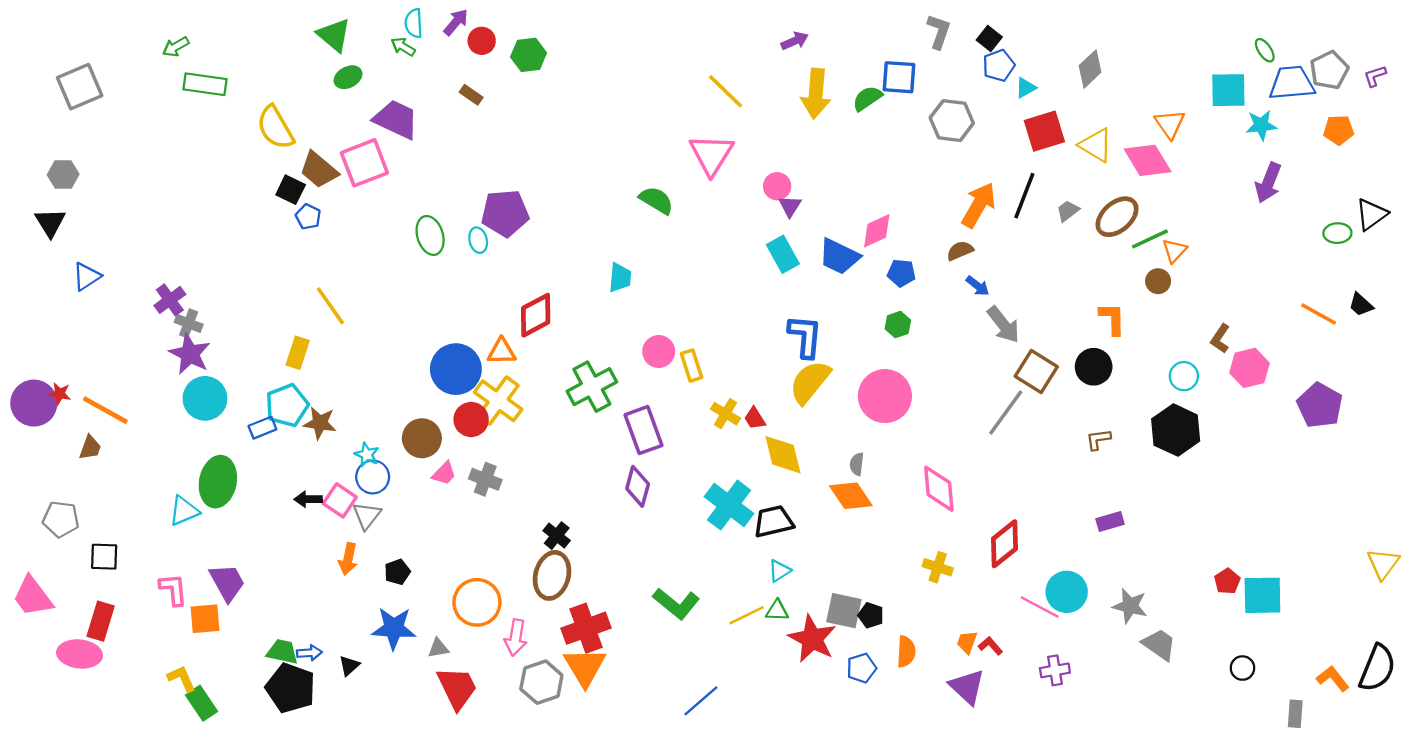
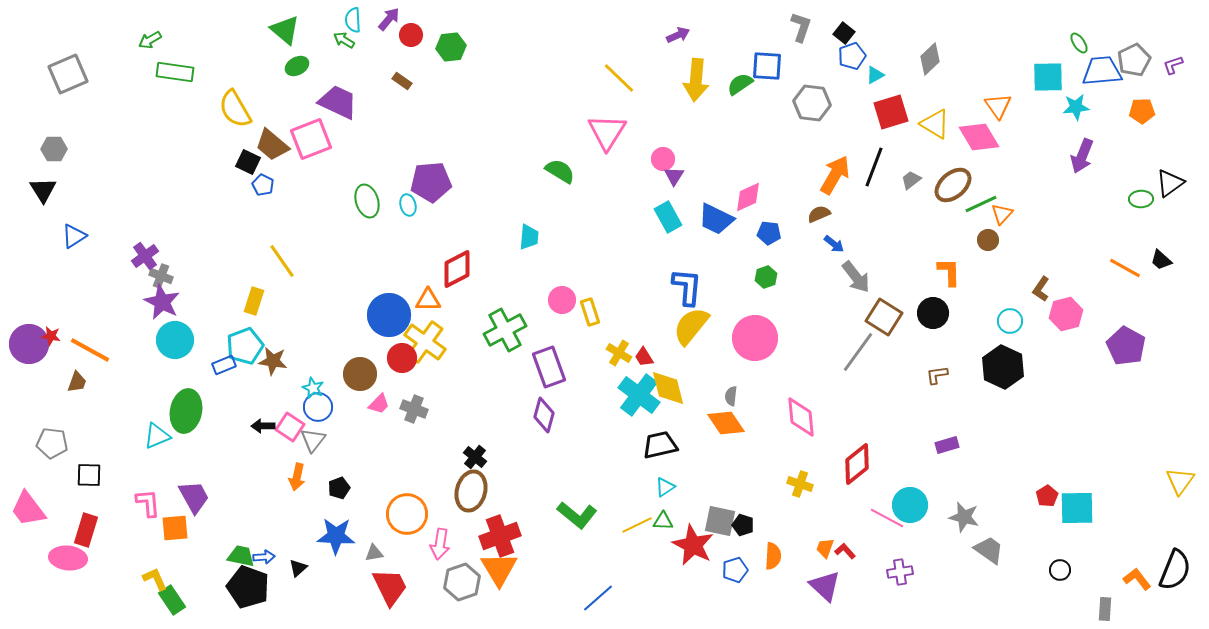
cyan cross: (729, 505) -> (639, 395), moved

